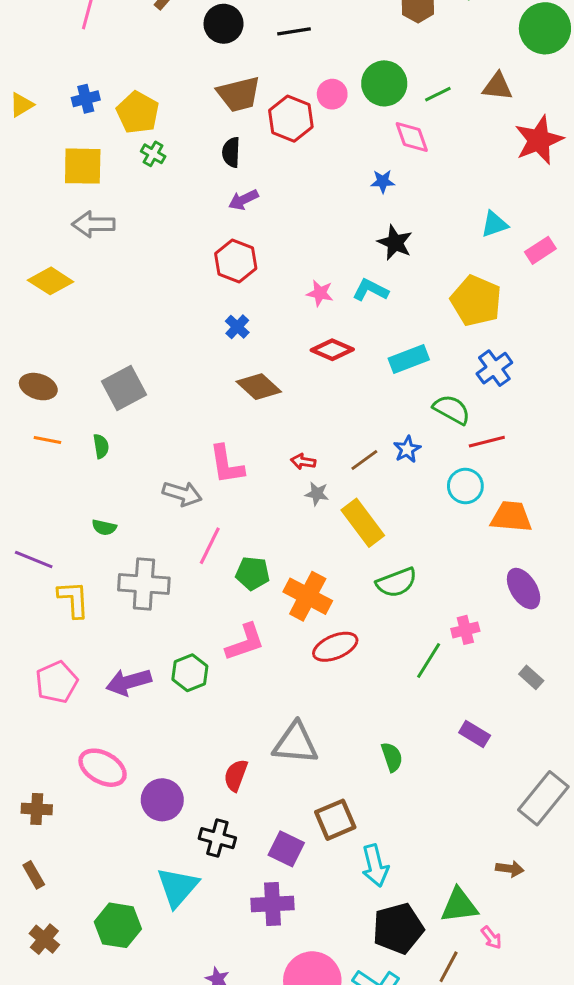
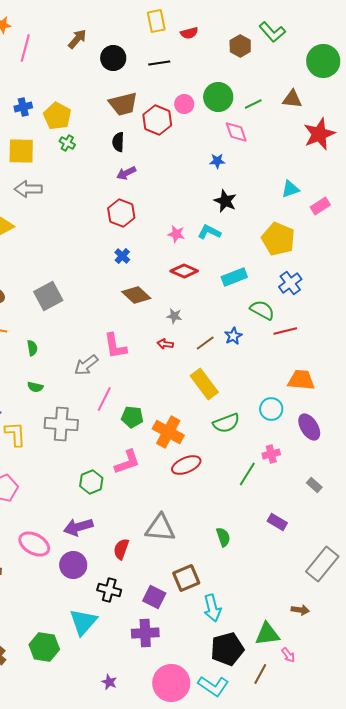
green semicircle: (101, 446) -> (32, 348), moved
cyan circle: (465, 486) -> (271, 409), moved
gray arrow: (182, 494) -> (86, 365), turned 125
gray star: (317, 494) -> (174, 316), moved
purple arrow: (129, 682) -> (78, 527), moved

